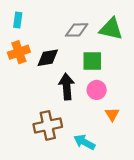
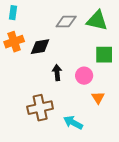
green square: (92, 61) -> (104, 55), moved
black arrow: (67, 87) -> (57, 73), size x0.7

